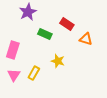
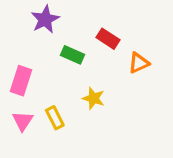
orange triangle: (86, 39) -> (139, 63), turned -40
yellow rectangle: (34, 73) -> (55, 118), turned -56

